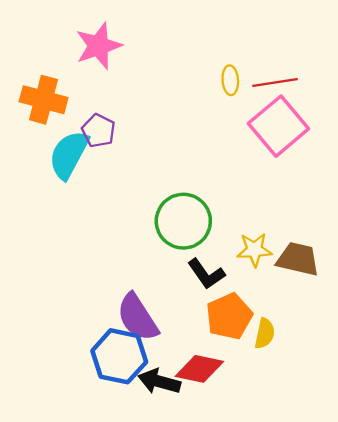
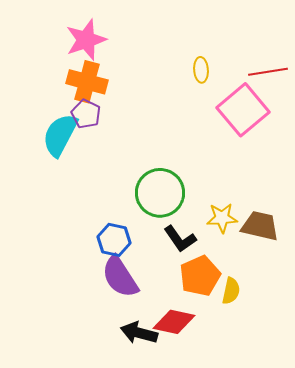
red line: (275, 82) -> (268, 72), moved
orange cross: (44, 100) -> (87, 82), moved
blue hexagon: (119, 356) -> (114, 240), moved, size x0.7

